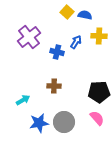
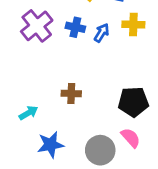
blue cross: (57, 52) -> (75, 27), moved
gray circle: (64, 122) -> (100, 150), moved

